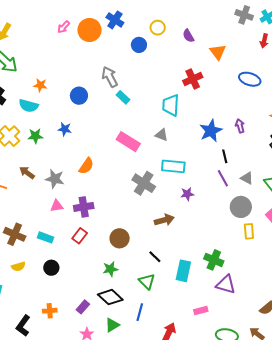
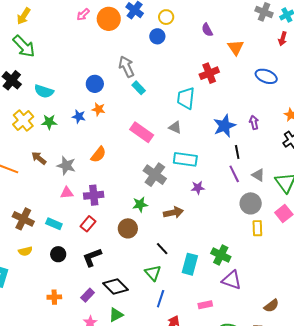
yellow circle: (158, 28) -> (166, 17), moved
orange star: (40, 85) -> (98, 109), moved
green star: (110, 269) -> (140, 204), moved
blue line: (140, 312) -> (161, 299), moved
black L-shape: (23, 326) -> (92, 257), moved, turned 30

